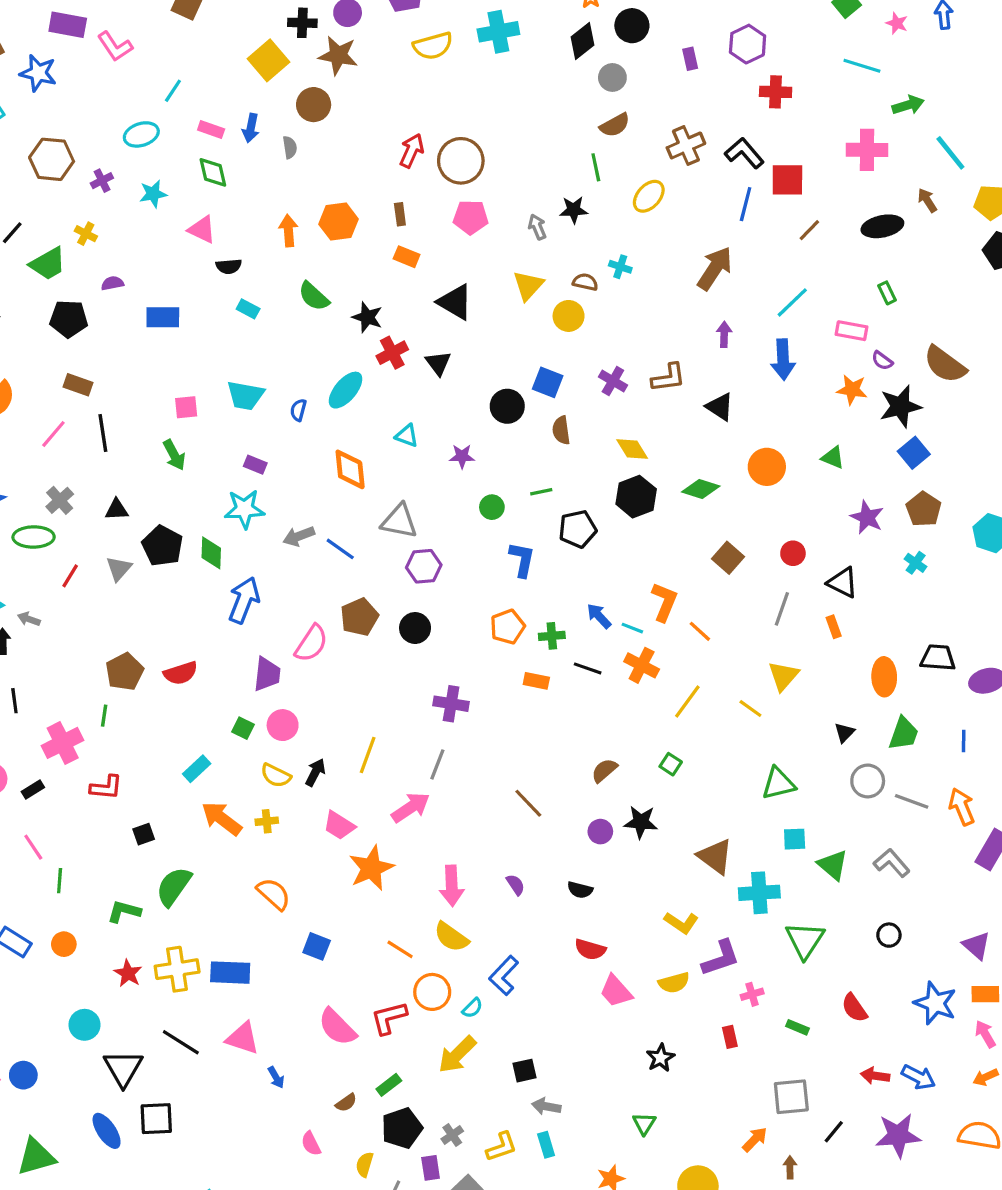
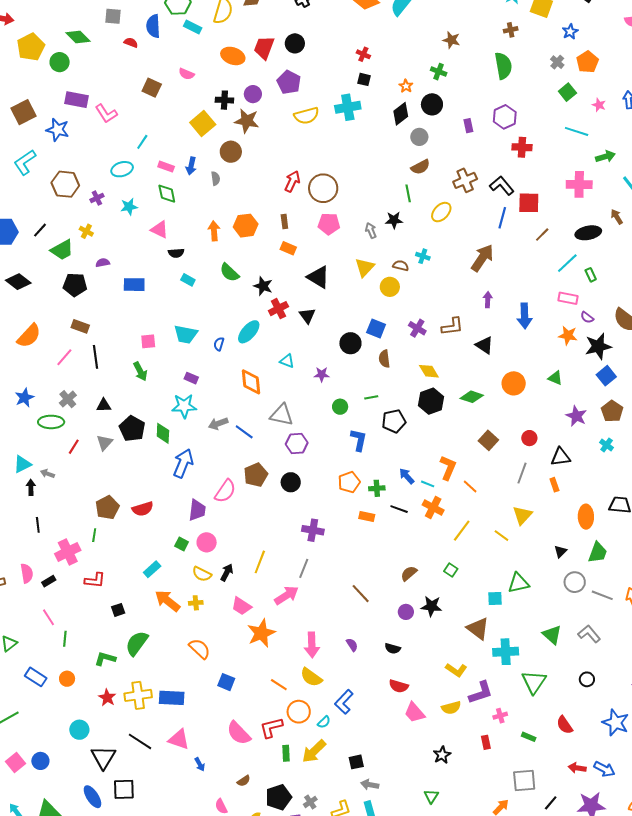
cyan line: (792, 302) -> (567, 263), moved
black triangle: (843, 583) -> (561, 457), turned -35
cyan square: (795, 839) -> (495, 599), moved
green rectangle: (389, 1085) -> (286, 753), moved, turned -56

